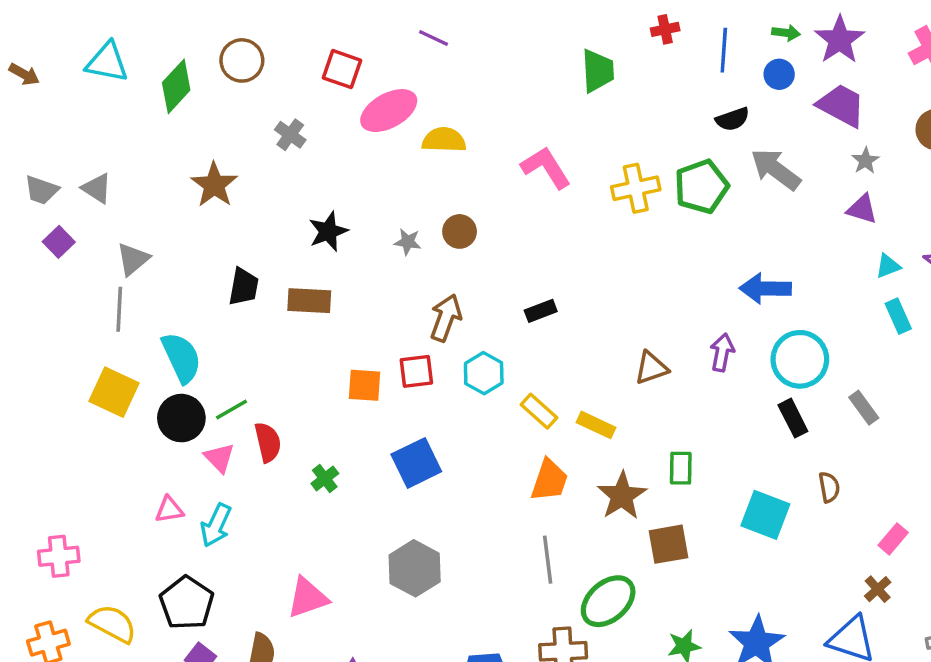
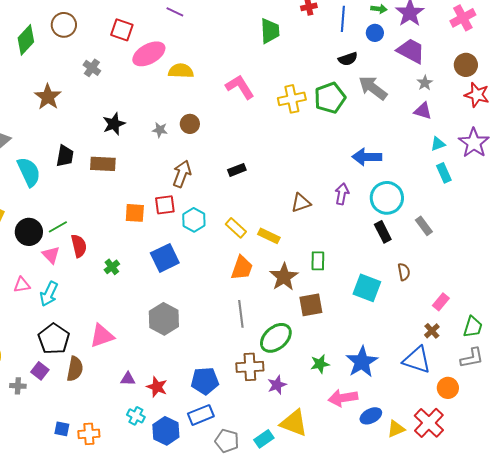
cyan semicircle: (181, 358) -> (29, 172), moved
cyan hexagon: (484, 373) -> (194, 220), moved
black pentagon: (187, 603) -> (54, 339), moved

